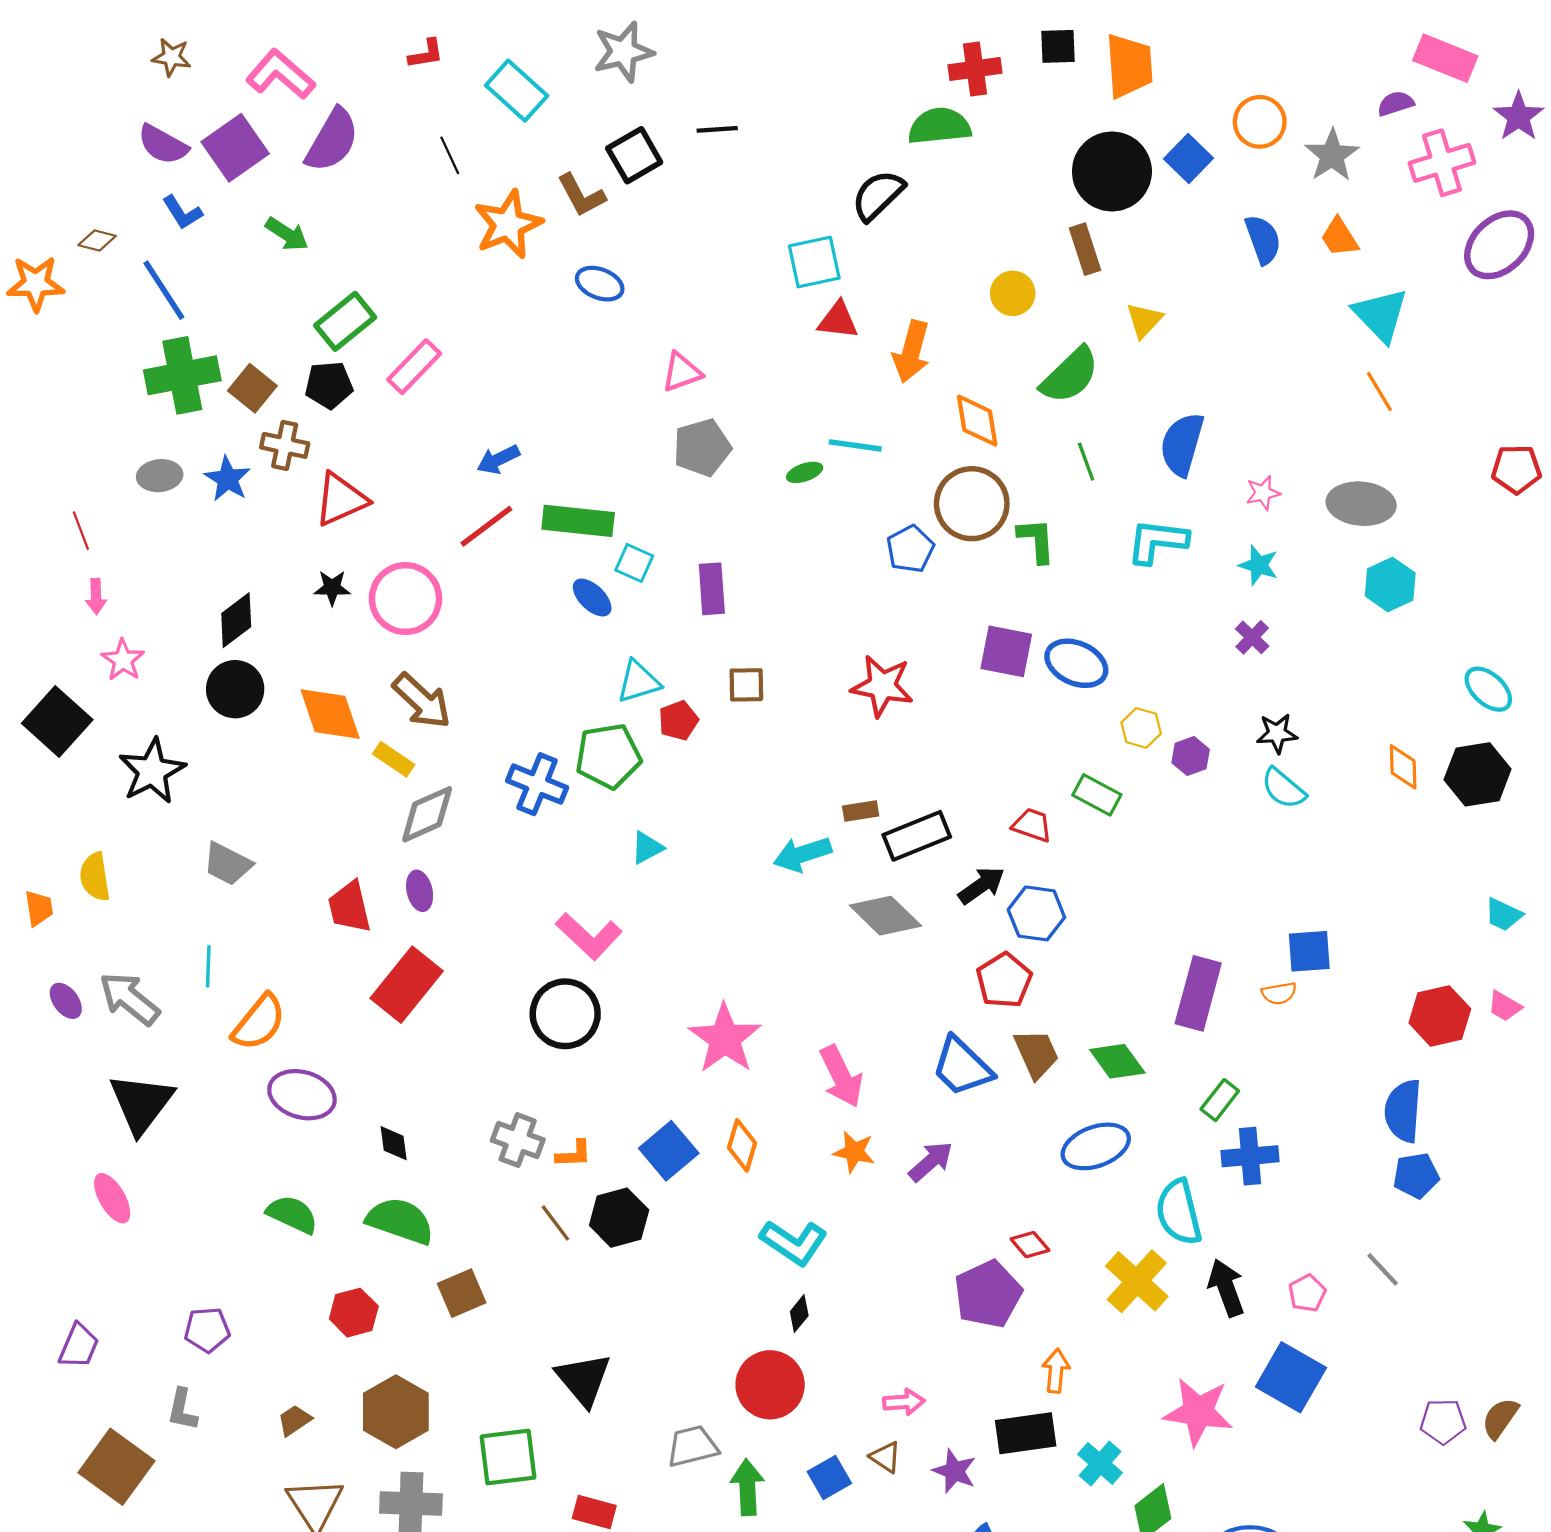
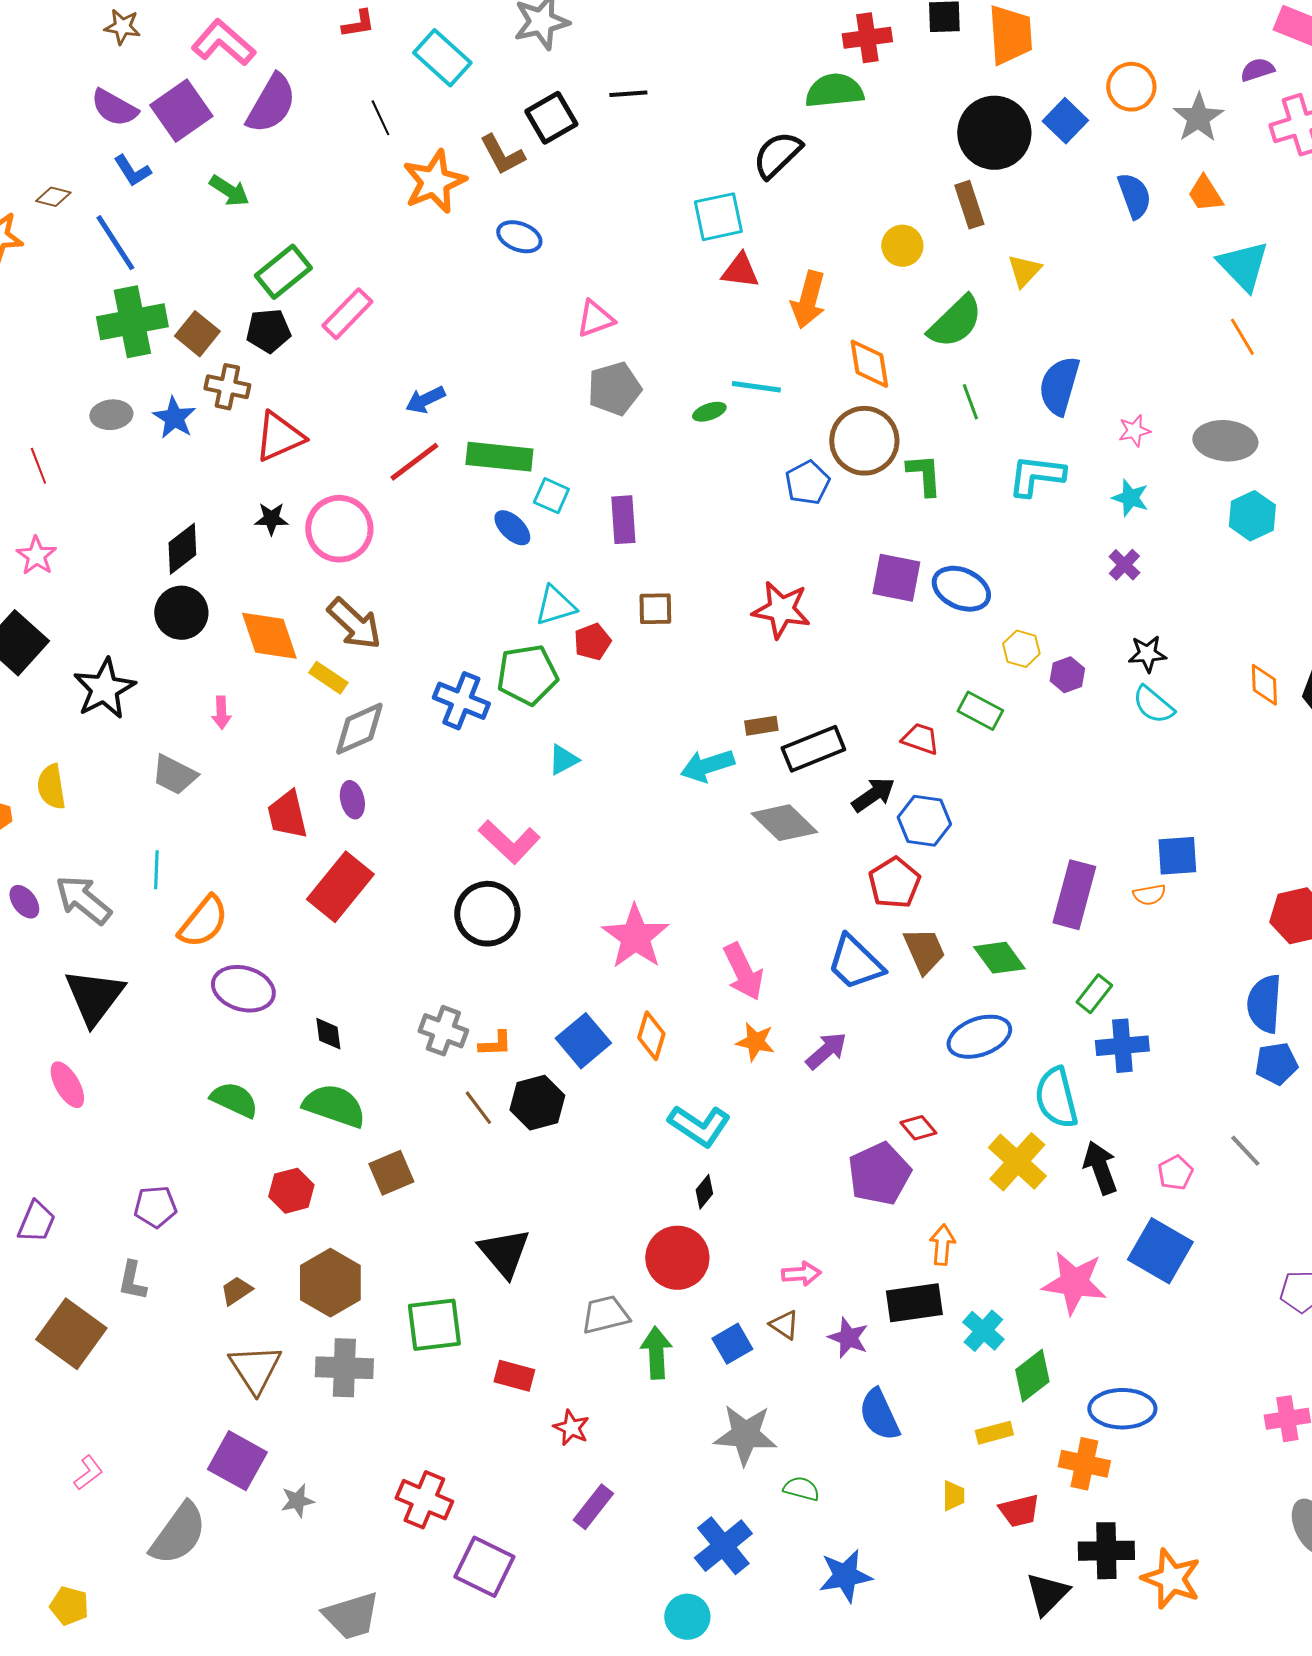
pink arrow: (96, 596) -> (221, 713), moved
pink star: (123, 660) -> (36, 556), moved

